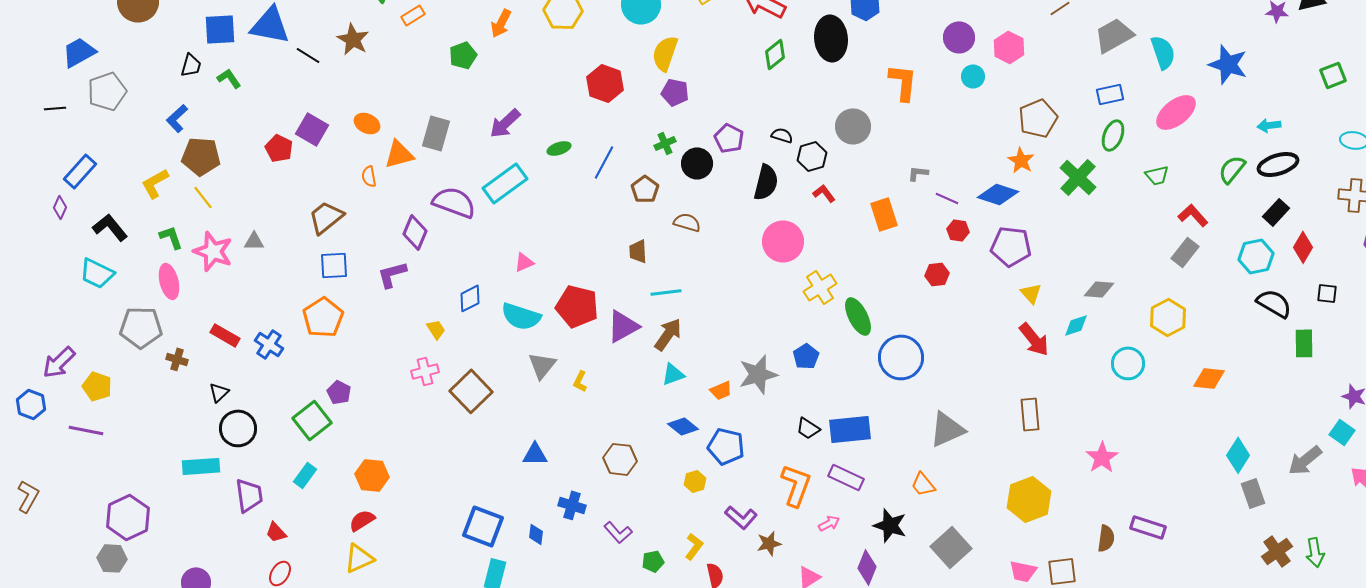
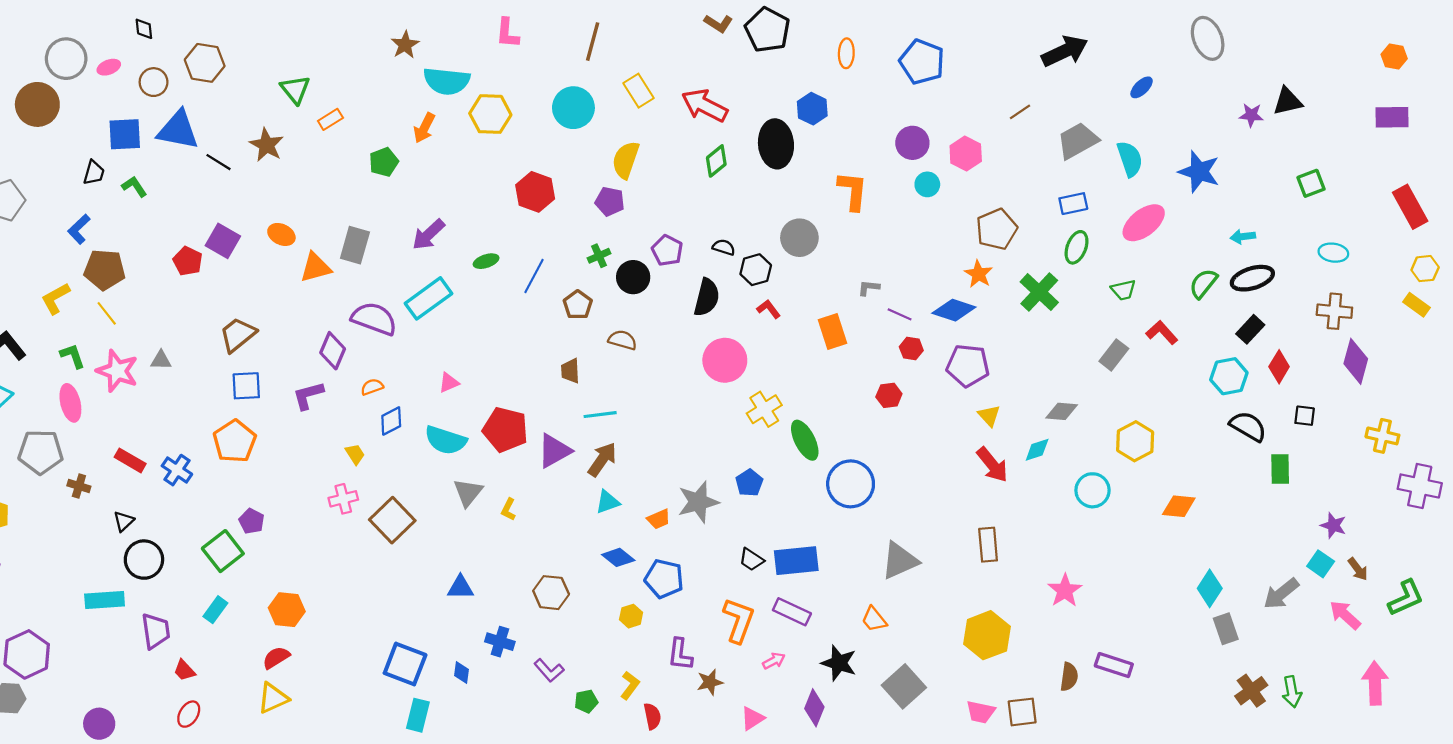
yellow semicircle: (665, 53) -> (626, 160), moved
orange semicircle: (369, 176) -> (372, 387), moved, turned 80
gray rectangle: (1185, 252) -> (1114, 355), moved
purple L-shape: (741, 517) -> (680, 654), turned 56

